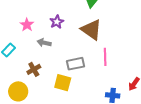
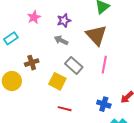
gray arrow: (44, 43) -> (61, 40), moved
gray rectangle: (76, 64) -> (74, 65), turned 42

